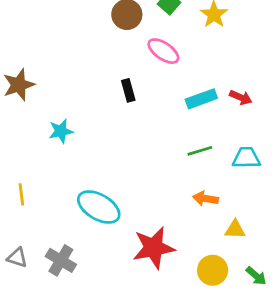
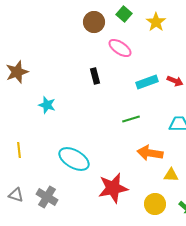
cyan star: (61, 131) -> (47, 105), turned 30
green line: (200, 151) -> (131, 119), moved
orange arrow: (206, 199) -> (150, 153), size x1.4

